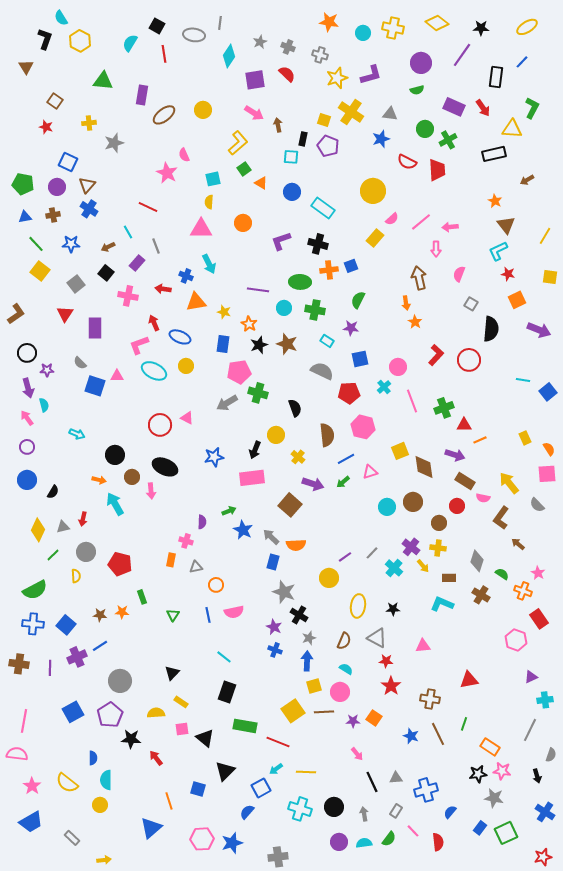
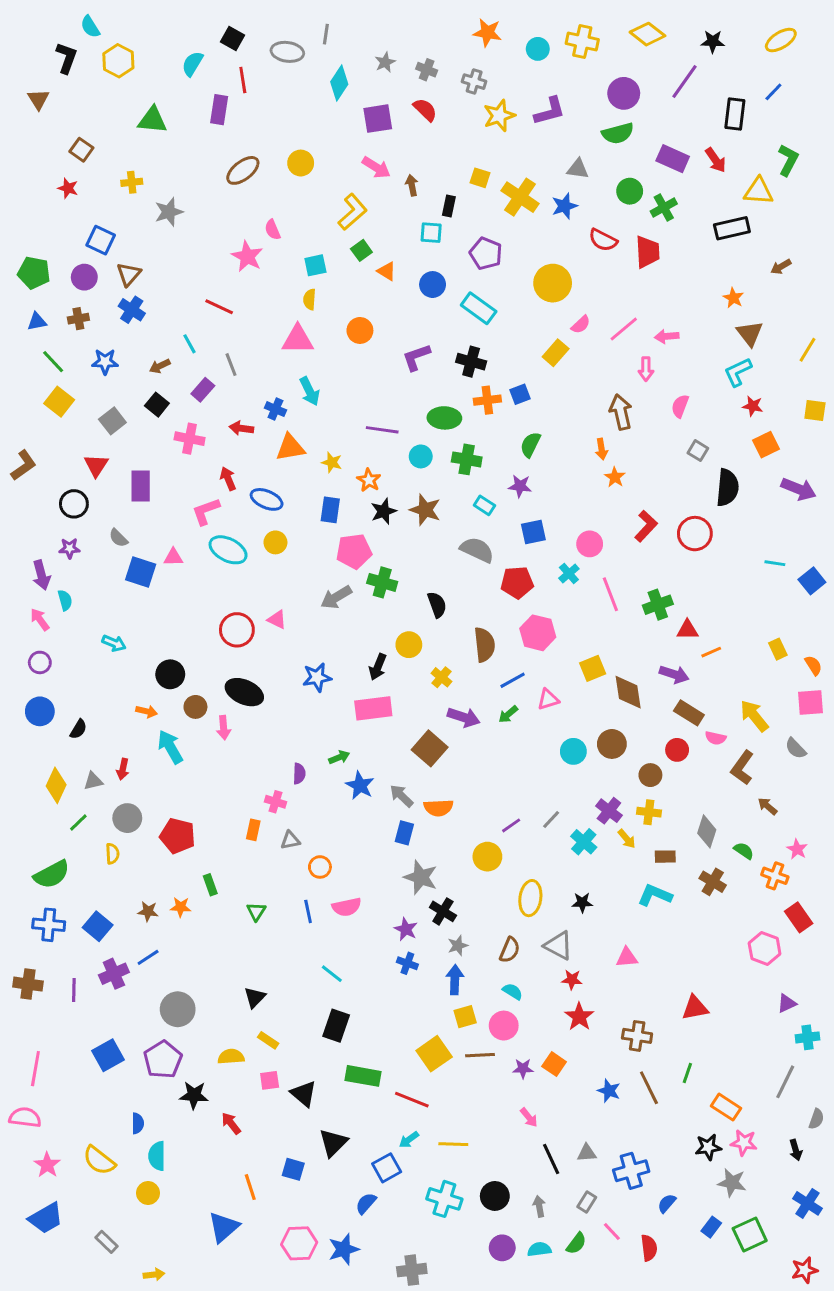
green semicircle: (417, 90) -> (618, 133), size x1.5
purple rectangle: (142, 95) -> (219, 110), moved
yellow cross: (351, 112) -> (520, 197), moved
purple pentagon: (328, 146) -> (486, 253), moved
black circle: (27, 353) -> (74, 504), moved

